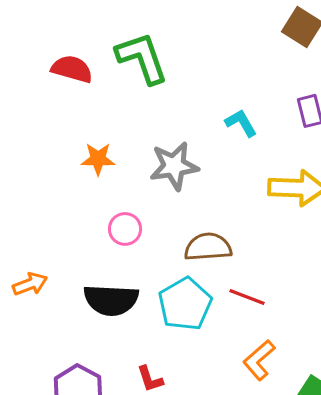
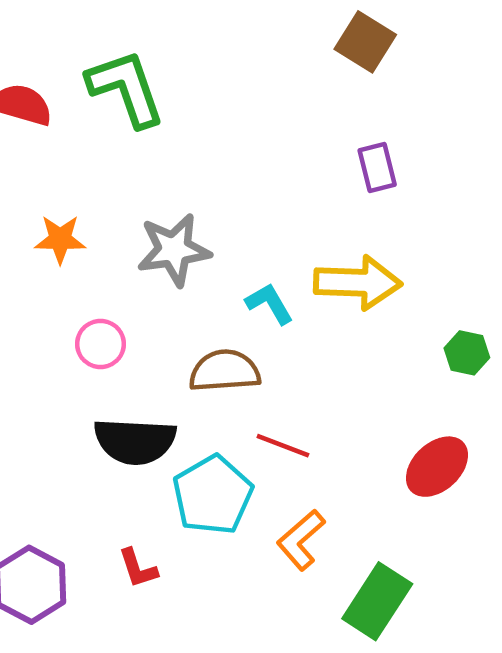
cyan L-shape: (241, 123) -> (269, 304), moved
black semicircle: (111, 300) -> (135, 441), moved
cyan pentagon: (185, 304) -> (213, 495), moved

